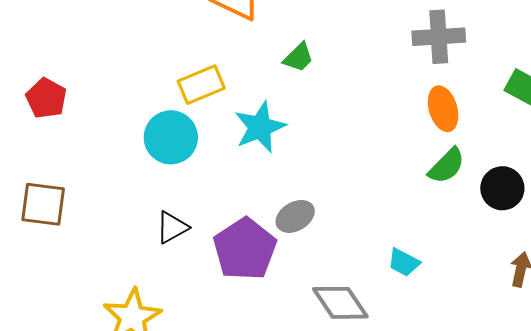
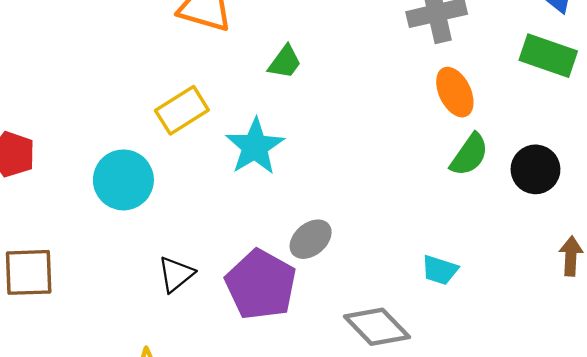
cyan circle: (171, 137) -> (123, 180), moved

